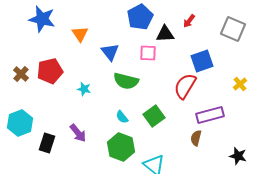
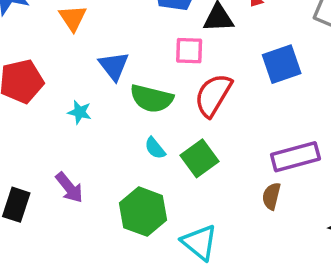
blue triangle: (110, 52) -> (114, 66), moved
red semicircle: (185, 86) -> (213, 95), moved
cyan semicircle: (122, 117) -> (155, 148), moved

